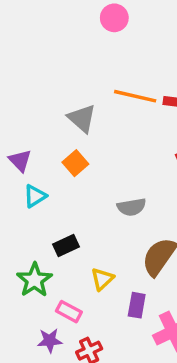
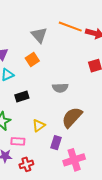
black rectangle: (66, 246) -> (22, 97), moved
pink rectangle: (69, 312) -> (18, 141), turned -32

